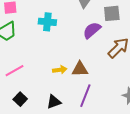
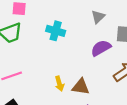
yellow arrow: (60, 70) -> (59, 84), turned 72

